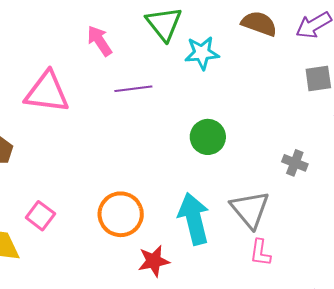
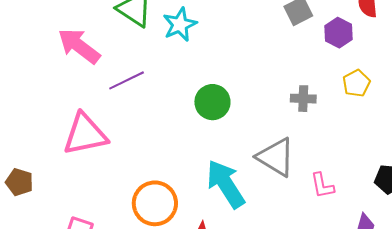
pink arrow: (100, 41) -> (79, 46), size x1.4
pink triangle: (47, 92) -> (85, 134), moved
pink L-shape: (260, 253) -> (322, 186), moved

